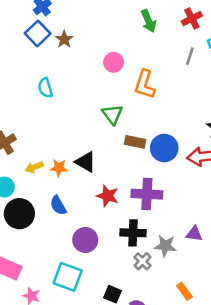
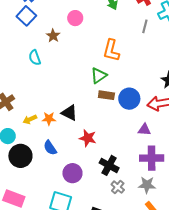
brown star: (64, 39) -> (53, 36), moved
pink circle: (114, 62) -> (75, 18), moved
green triangle: (112, 114) -> (99, 76), moved, turned 36
purple cross: (147, 194) -> (152, 158), moved
black cross: (133, 233) -> (109, 165), turned 30
purple triangle: (194, 234) -> (144, 130), moved
gray star: (165, 246) -> (147, 185), moved

